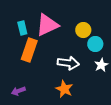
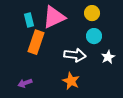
yellow circle: (83, 30) -> (92, 13), moved
cyan circle: (95, 44) -> (94, 36), moved

